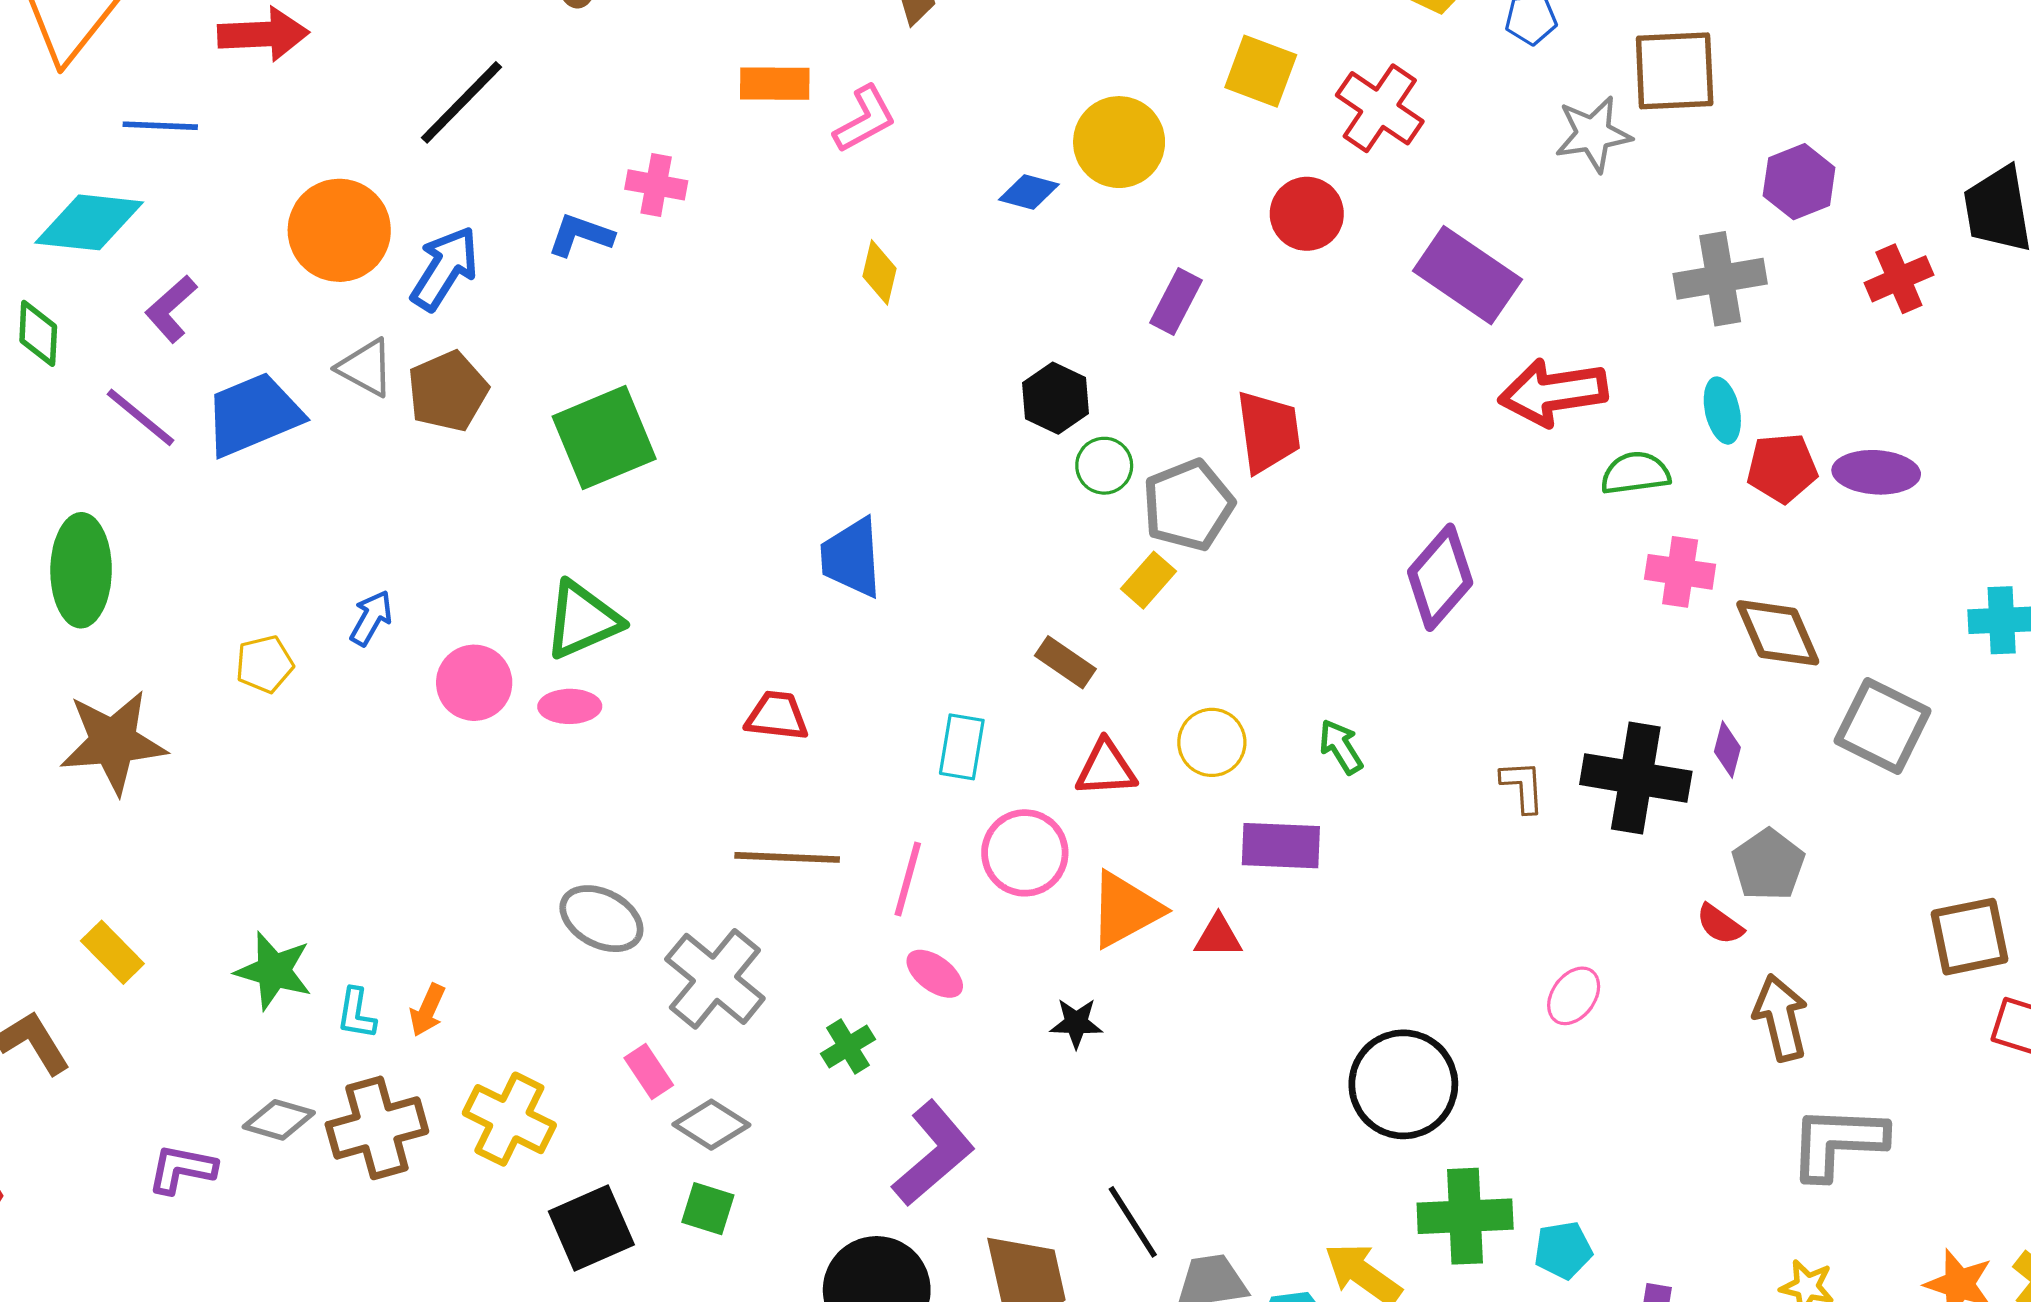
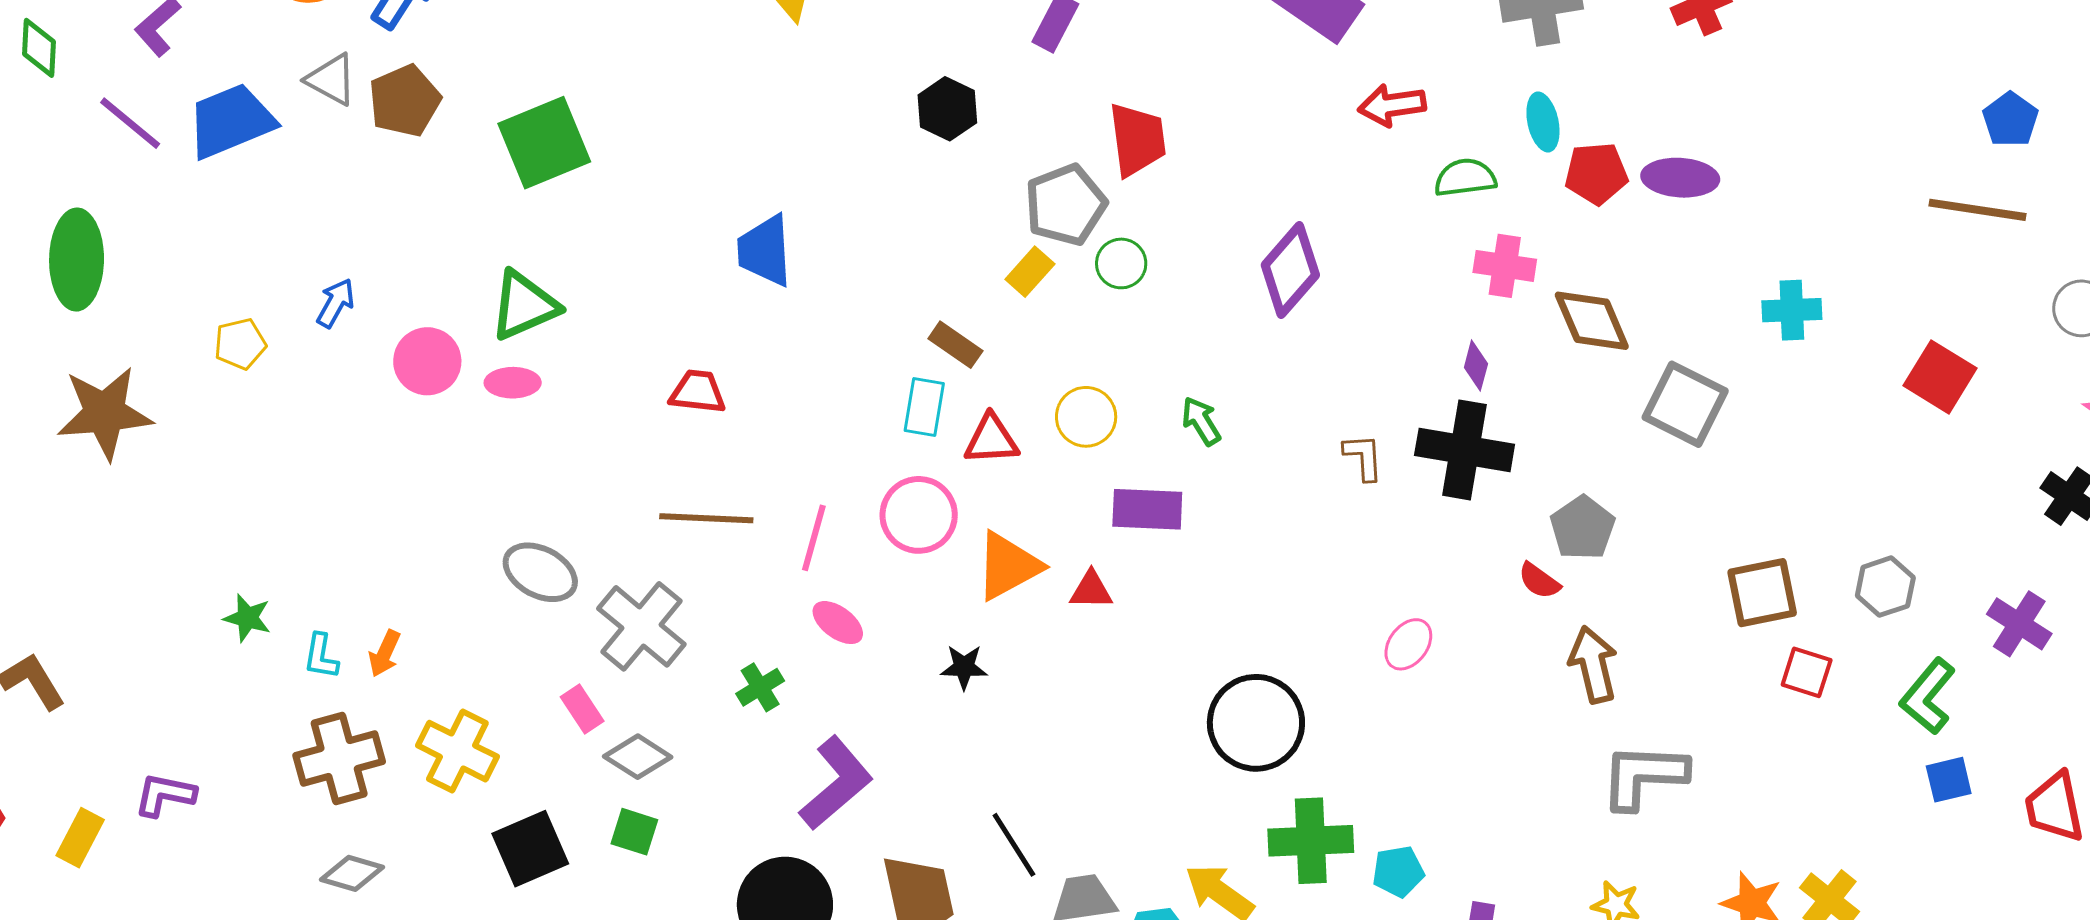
red arrow: (1553, 392) -> (1392, 105), size x0.7
green circle: (1104, 466) -> (1121, 263), moved
cyan rectangle: (962, 747) -> (924, 407), moved
purple diamond: (1727, 750) -> (1476, 366), moved
yellow rectangle: (112, 952) -> (80, 838), moved, turned 72
green star: (274, 971) -> (247, 618), size x0.7
gray diamond: (279, 1120) -> (352, 873), moved

